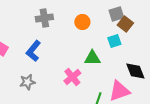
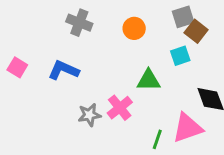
gray cross: (44, 18) -> (79, 23), turned 30
blue L-shape: (33, 51) -> (63, 70), turned 75
gray star: (27, 82) -> (89, 115), moved

